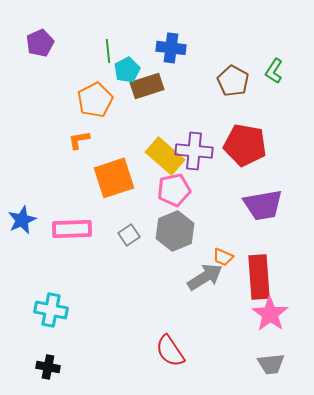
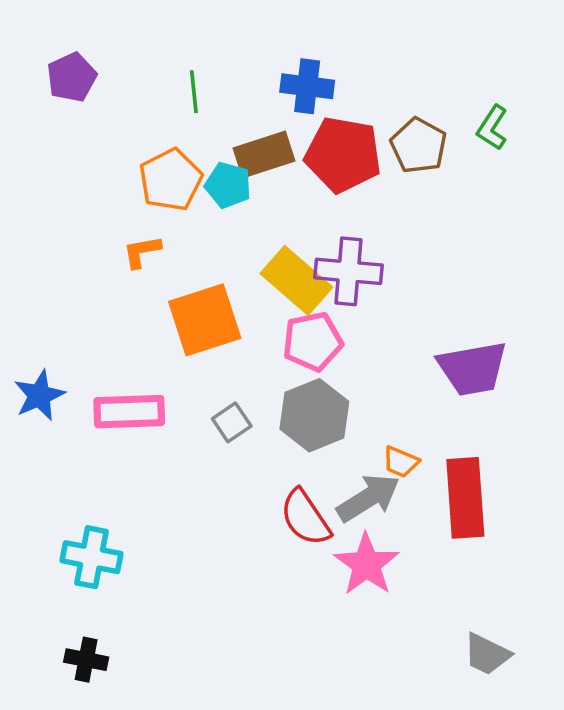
cyan pentagon: (127, 70) -> (228, 185), moved, turned -30
red pentagon: (245, 145) -> (343, 155), moved
pink star: (270, 314) -> (366, 564), moved
red semicircle: (170, 351) -> (305, 518), moved
gray trapezoid: (271, 364) -> (487, 654), turned 32

